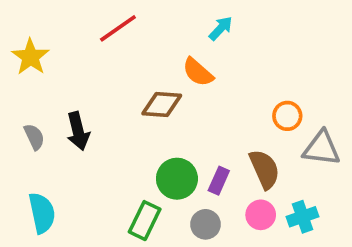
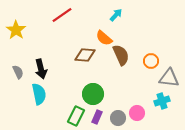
brown semicircle: (264, 169) -> (121, 55), moved
purple rectangle: (219, 181) -> (97, 117), moved
cyan semicircle: (42, 213) -> (39, 94), moved
cyan cross: (303, 217) -> (162, 101), moved
gray circle: (205, 224) -> (118, 118), moved

